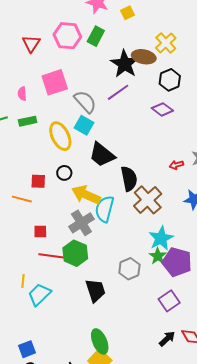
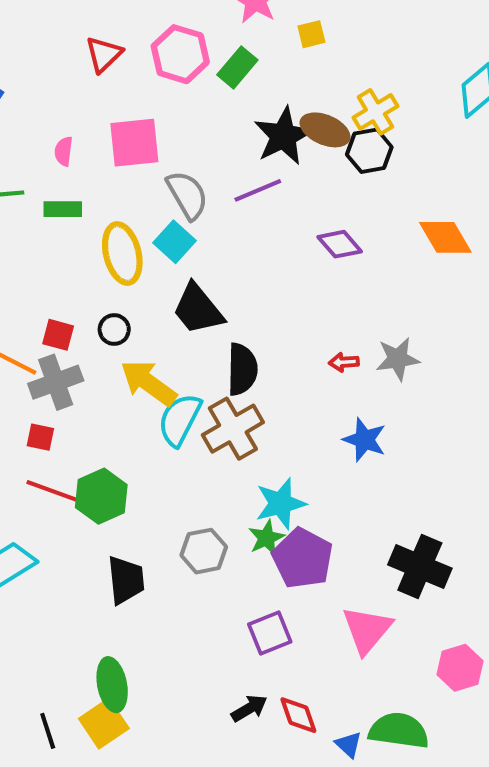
black hexagon: (170, 80) -> (369, 151), moved
brown cross: (148, 200) -> (233, 429), moved
gray cross: (81, 223) -> (56, 382), moved

